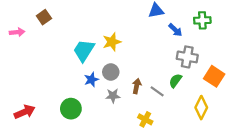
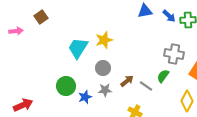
blue arrow: (175, 30) -> (169, 16), moved
blue star: (91, 80) -> (85, 97), moved
brown arrow: (137, 86) -> (127, 81), turned 40
green circle: (71, 109) -> (66, 86), moved

